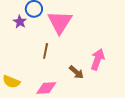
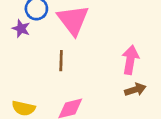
brown arrow: (76, 72) -> (135, 90), moved, turned -49

